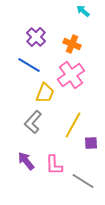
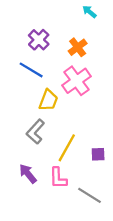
orange cross: (72, 44) -> (78, 47), turned 30
yellow line: (73, 125) -> (67, 148), moved

